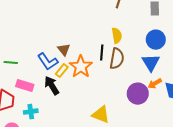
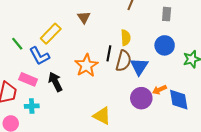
brown triangle: (64, 50) -> (84, 17), moved
blue L-shape: (48, 62) -> (39, 56), moved
green line: (11, 63) -> (17, 44), moved, turned 40
blue triangle: (151, 63) -> (139, 66), moved
yellow rectangle: (62, 71) -> (51, 34), moved, size x1.5

